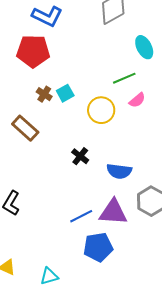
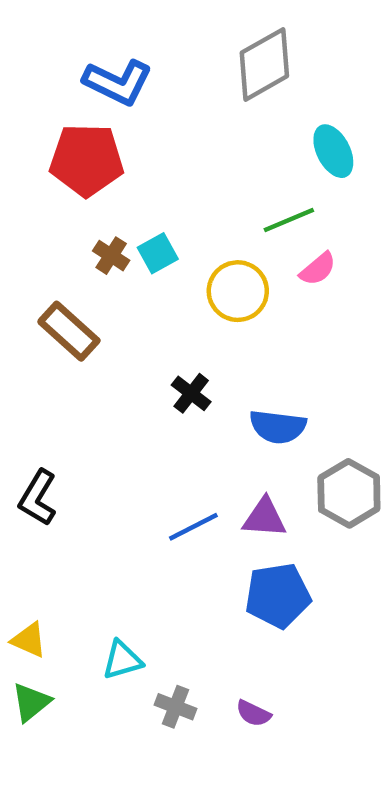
purple triangle: (113, 212) -> (264, 518), size x0.7
blue pentagon: (98, 247) -> (278, 596), moved

